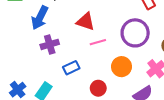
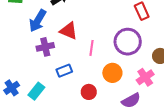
red triangle: (86, 22) -> (69, 31), moved
pink line: (98, 42) -> (92, 48), turned -70

